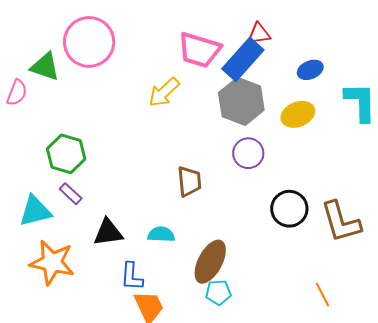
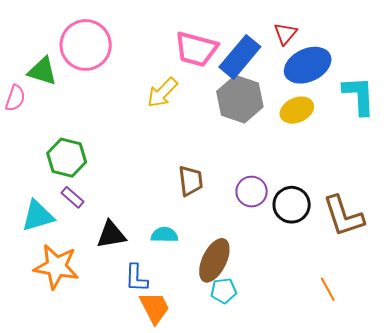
red triangle: (259, 34) -> (285, 34), moved, turned -40
blue ellipse: (310, 70) -> (308, 65), size x1.8
purple circle: (248, 153) -> (252, 192), moved

